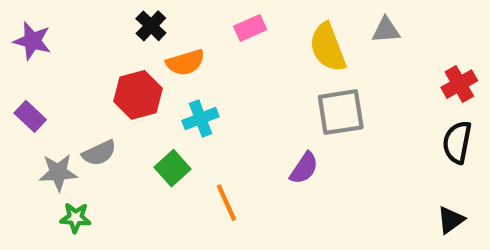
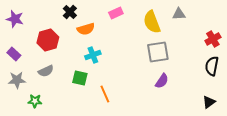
red hexagon: (138, 95) -> (48, 40), moved
green square: (173, 168) -> (80, 78), turned -35
purple semicircle: (304, 168) -> (162, 81), moved
gray star: (58, 172) -> (17, 80), moved

